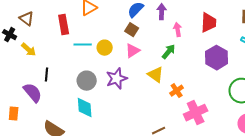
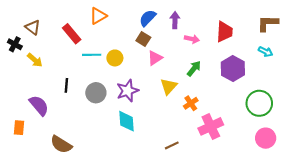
red rectangle: (64, 25) -> (72, 34), turned -30
pink arrow: (178, 30) -> (192, 39), turned 112
pink triangle: (133, 51) -> (155, 58), moved
green arrow: (169, 52) -> (194, 69), moved
black line: (47, 75) -> (66, 85), moved
yellow triangle: (156, 75) -> (169, 86), turned 36
cyan diamond: (85, 108) -> (126, 121), moved

